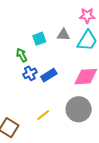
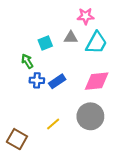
pink star: (87, 16) -> (86, 16), moved
blue cross: (30, 73) -> (37, 80), turned 32

